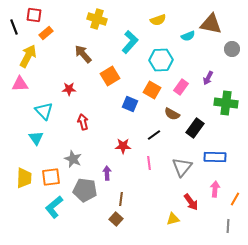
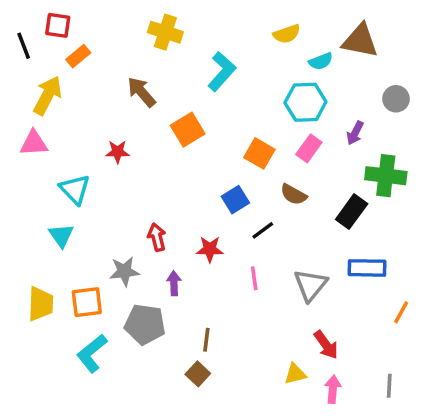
yellow semicircle: (158, 20) -> (287, 34), moved
gray circle: (232, 49) -> (396, 99), moved
cyan hexagon: (161, 60) -> (305, 102), moved
blue square: (130, 104) -> (235, 200), moved, turned 35
red arrow: (83, 122) -> (157, 237), moved
black rectangle: (195, 128) -> (352, 212), moved
gray star: (73, 159) -> (124, 271), turned -30
purple arrow: (107, 173) -> (174, 283), moved
pink arrow: (215, 189) -> (333, 389), moved
orange line: (235, 199) -> (401, 312), moved

